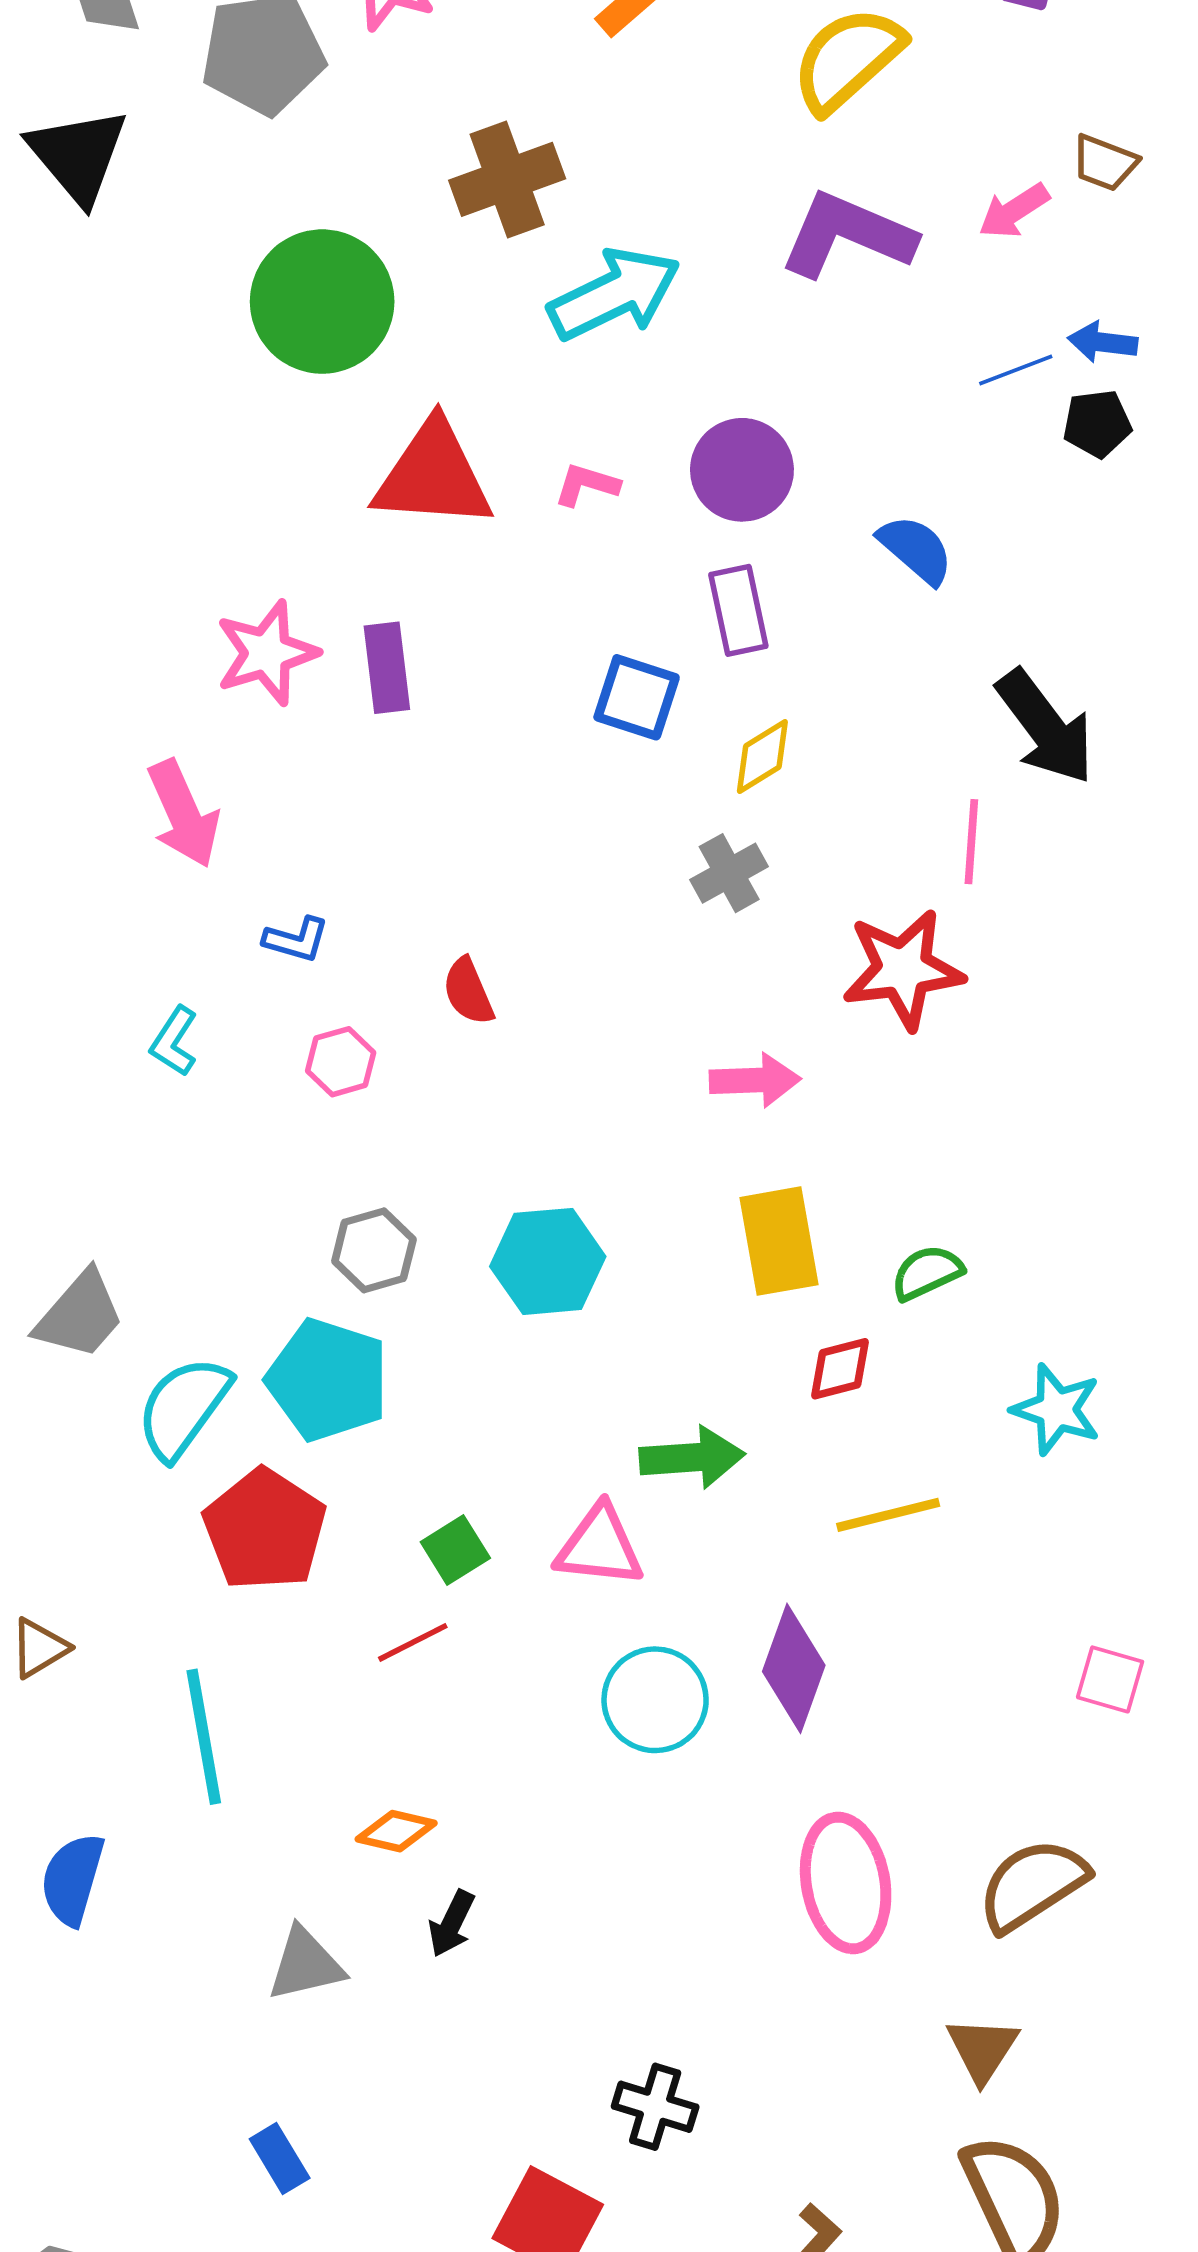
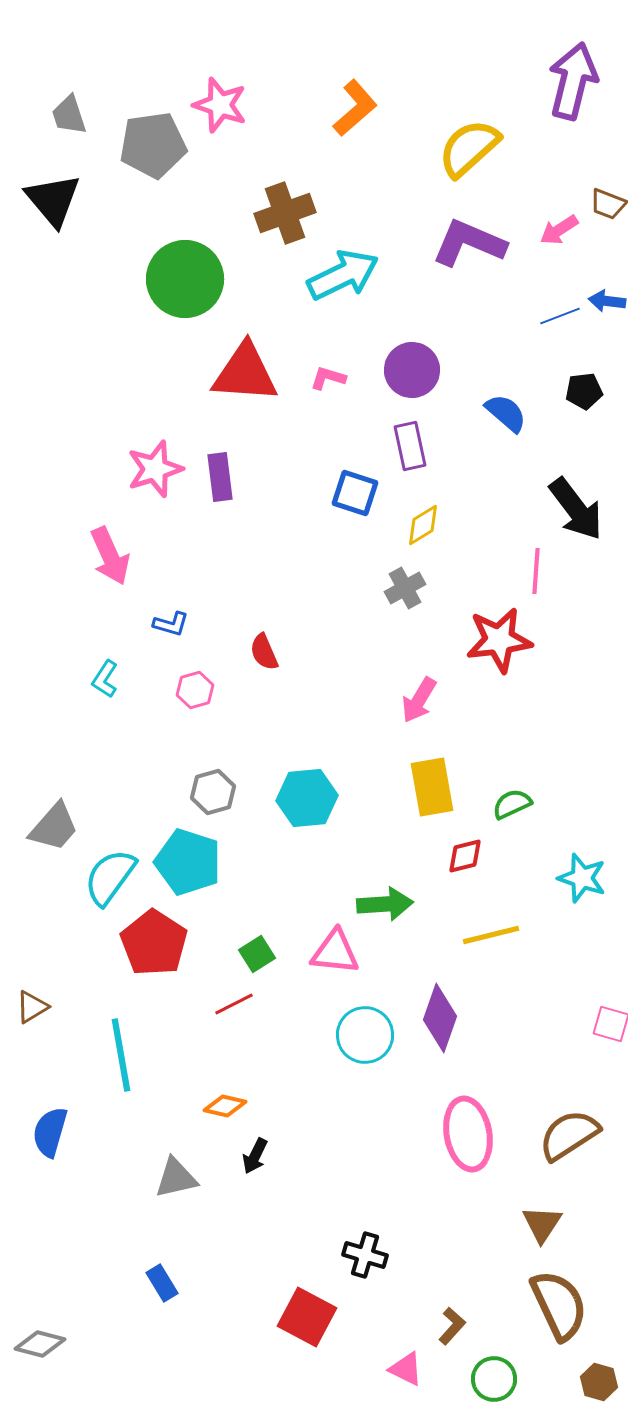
black pentagon: (1097, 424) -> (584, 391), moved
pink arrow: (755, 1080) -> (419, 700), turned 123

